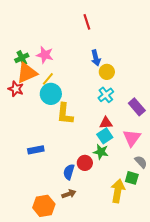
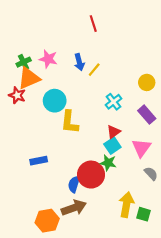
blue arrow: (96, 58) -> (79, 62), moved
yellow circle: (107, 72) -> (147, 82), moved
yellow line: (48, 79) -> (94, 70), moved
red triangle: (106, 123) -> (114, 132), turned -32
red circle: (85, 163) -> (91, 175), size x1.6
green square: (132, 178) -> (144, 214), moved
brown arrow: (69, 194) -> (74, 208), size x1.6

